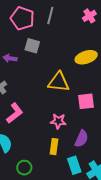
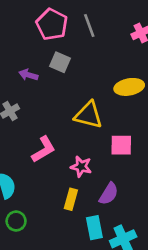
gray line: (50, 16) -> (89, 25), turned -42
pink L-shape: (15, 113) -> (44, 149), moved
green circle: (24, 168) -> (16, 221), moved

